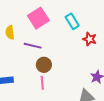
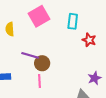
cyan rectangle: (72, 21) -> (73, 21), turned 35
purple line: (33, 46) -> (30, 55), moved

